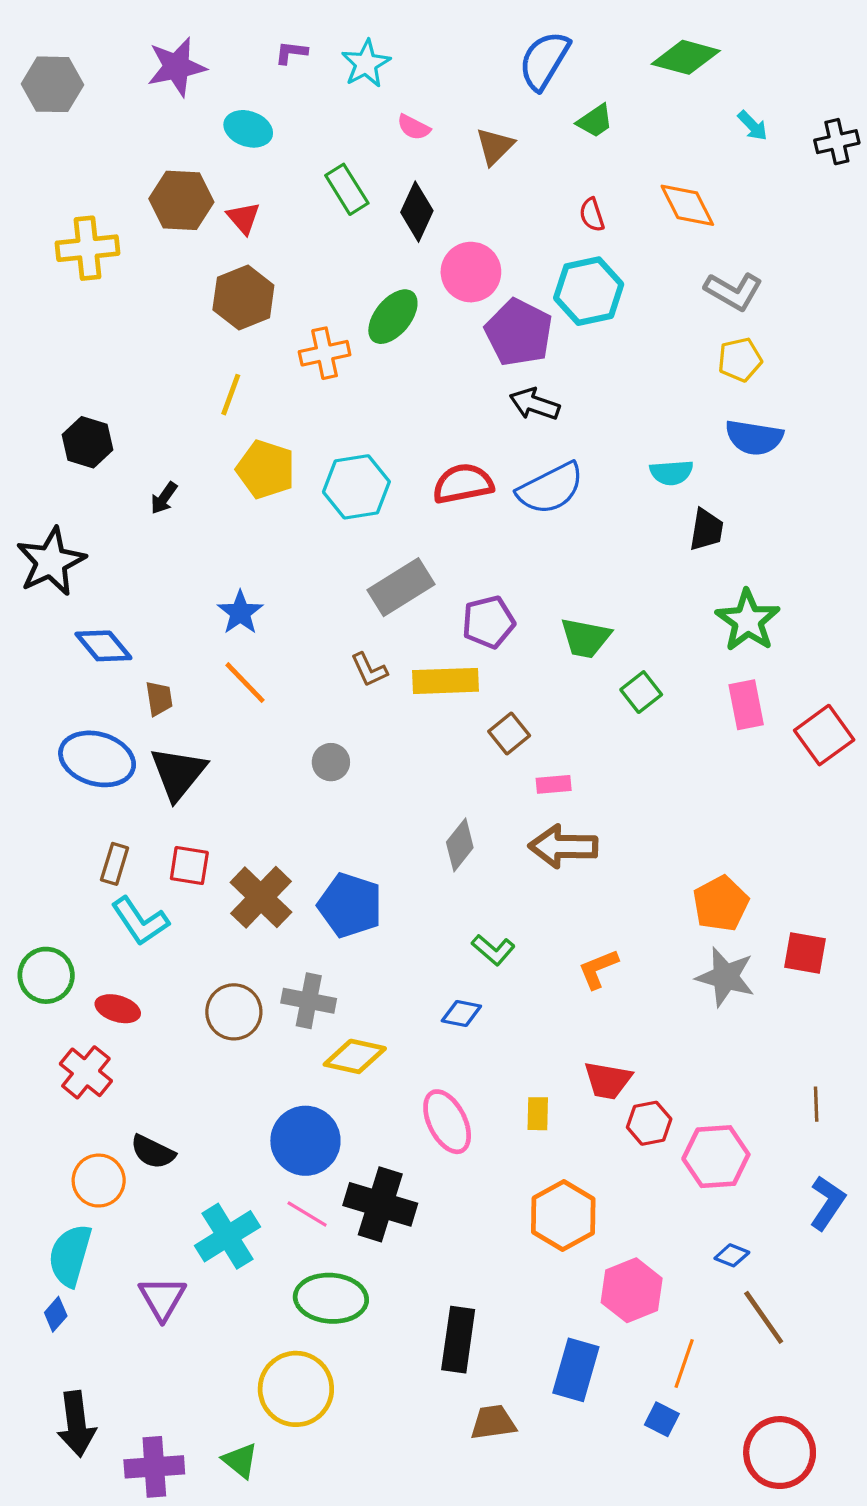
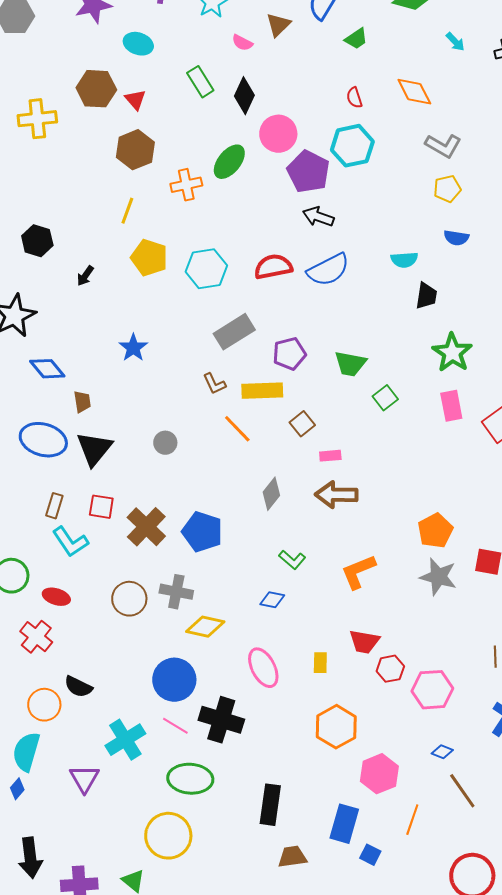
brown triangle: (495, 146) -> (278, 25), moved
blue semicircle: (754, 438) -> (456, 238), size x0.7
orange line: (245, 683) -> (237, 429), moved
gray circle: (331, 762) -> (165, 443), moved
orange L-shape: (598, 969) -> (358, 572), size x1.4
blue square: (662, 1419) -> (370, 855), moved

